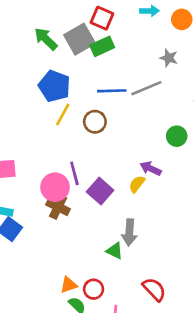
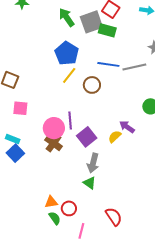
green rectangle: (102, 46) -> (107, 30), turned 30
gray arrow: (129, 232) -> (93, 163), moved

